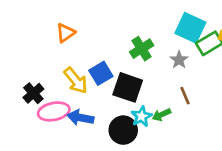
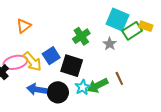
brown line: (185, 96) -> (119, 78), moved
pink ellipse: (54, 111) -> (15, 62), moved
green arrow: (161, 115) -> (98, 85), size x1.5
black circle: (123, 130) -> (58, 92), moved

